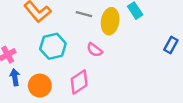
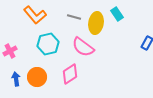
pink semicircle: (95, 50) -> (83, 47), size x1.6
blue arrow: (15, 77) -> (16, 79), moved

